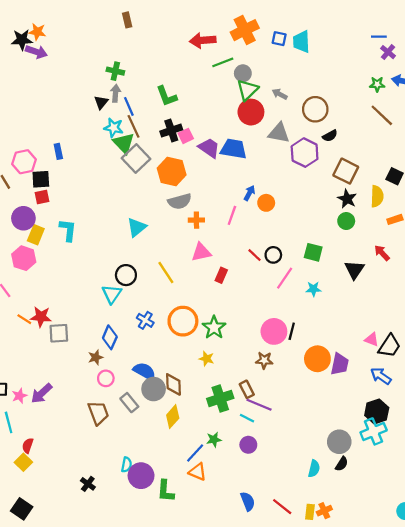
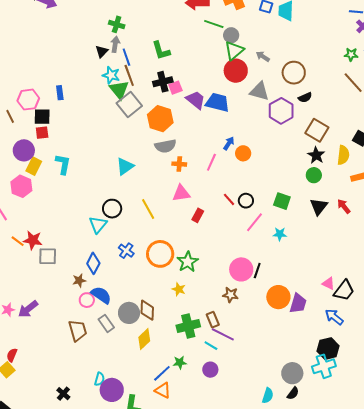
green line: (223, 62) -> (214, 24), turned 36
black triangle: (354, 270) -> (319, 207), moved
blue semicircle: (145, 371) -> (101, 295), moved

